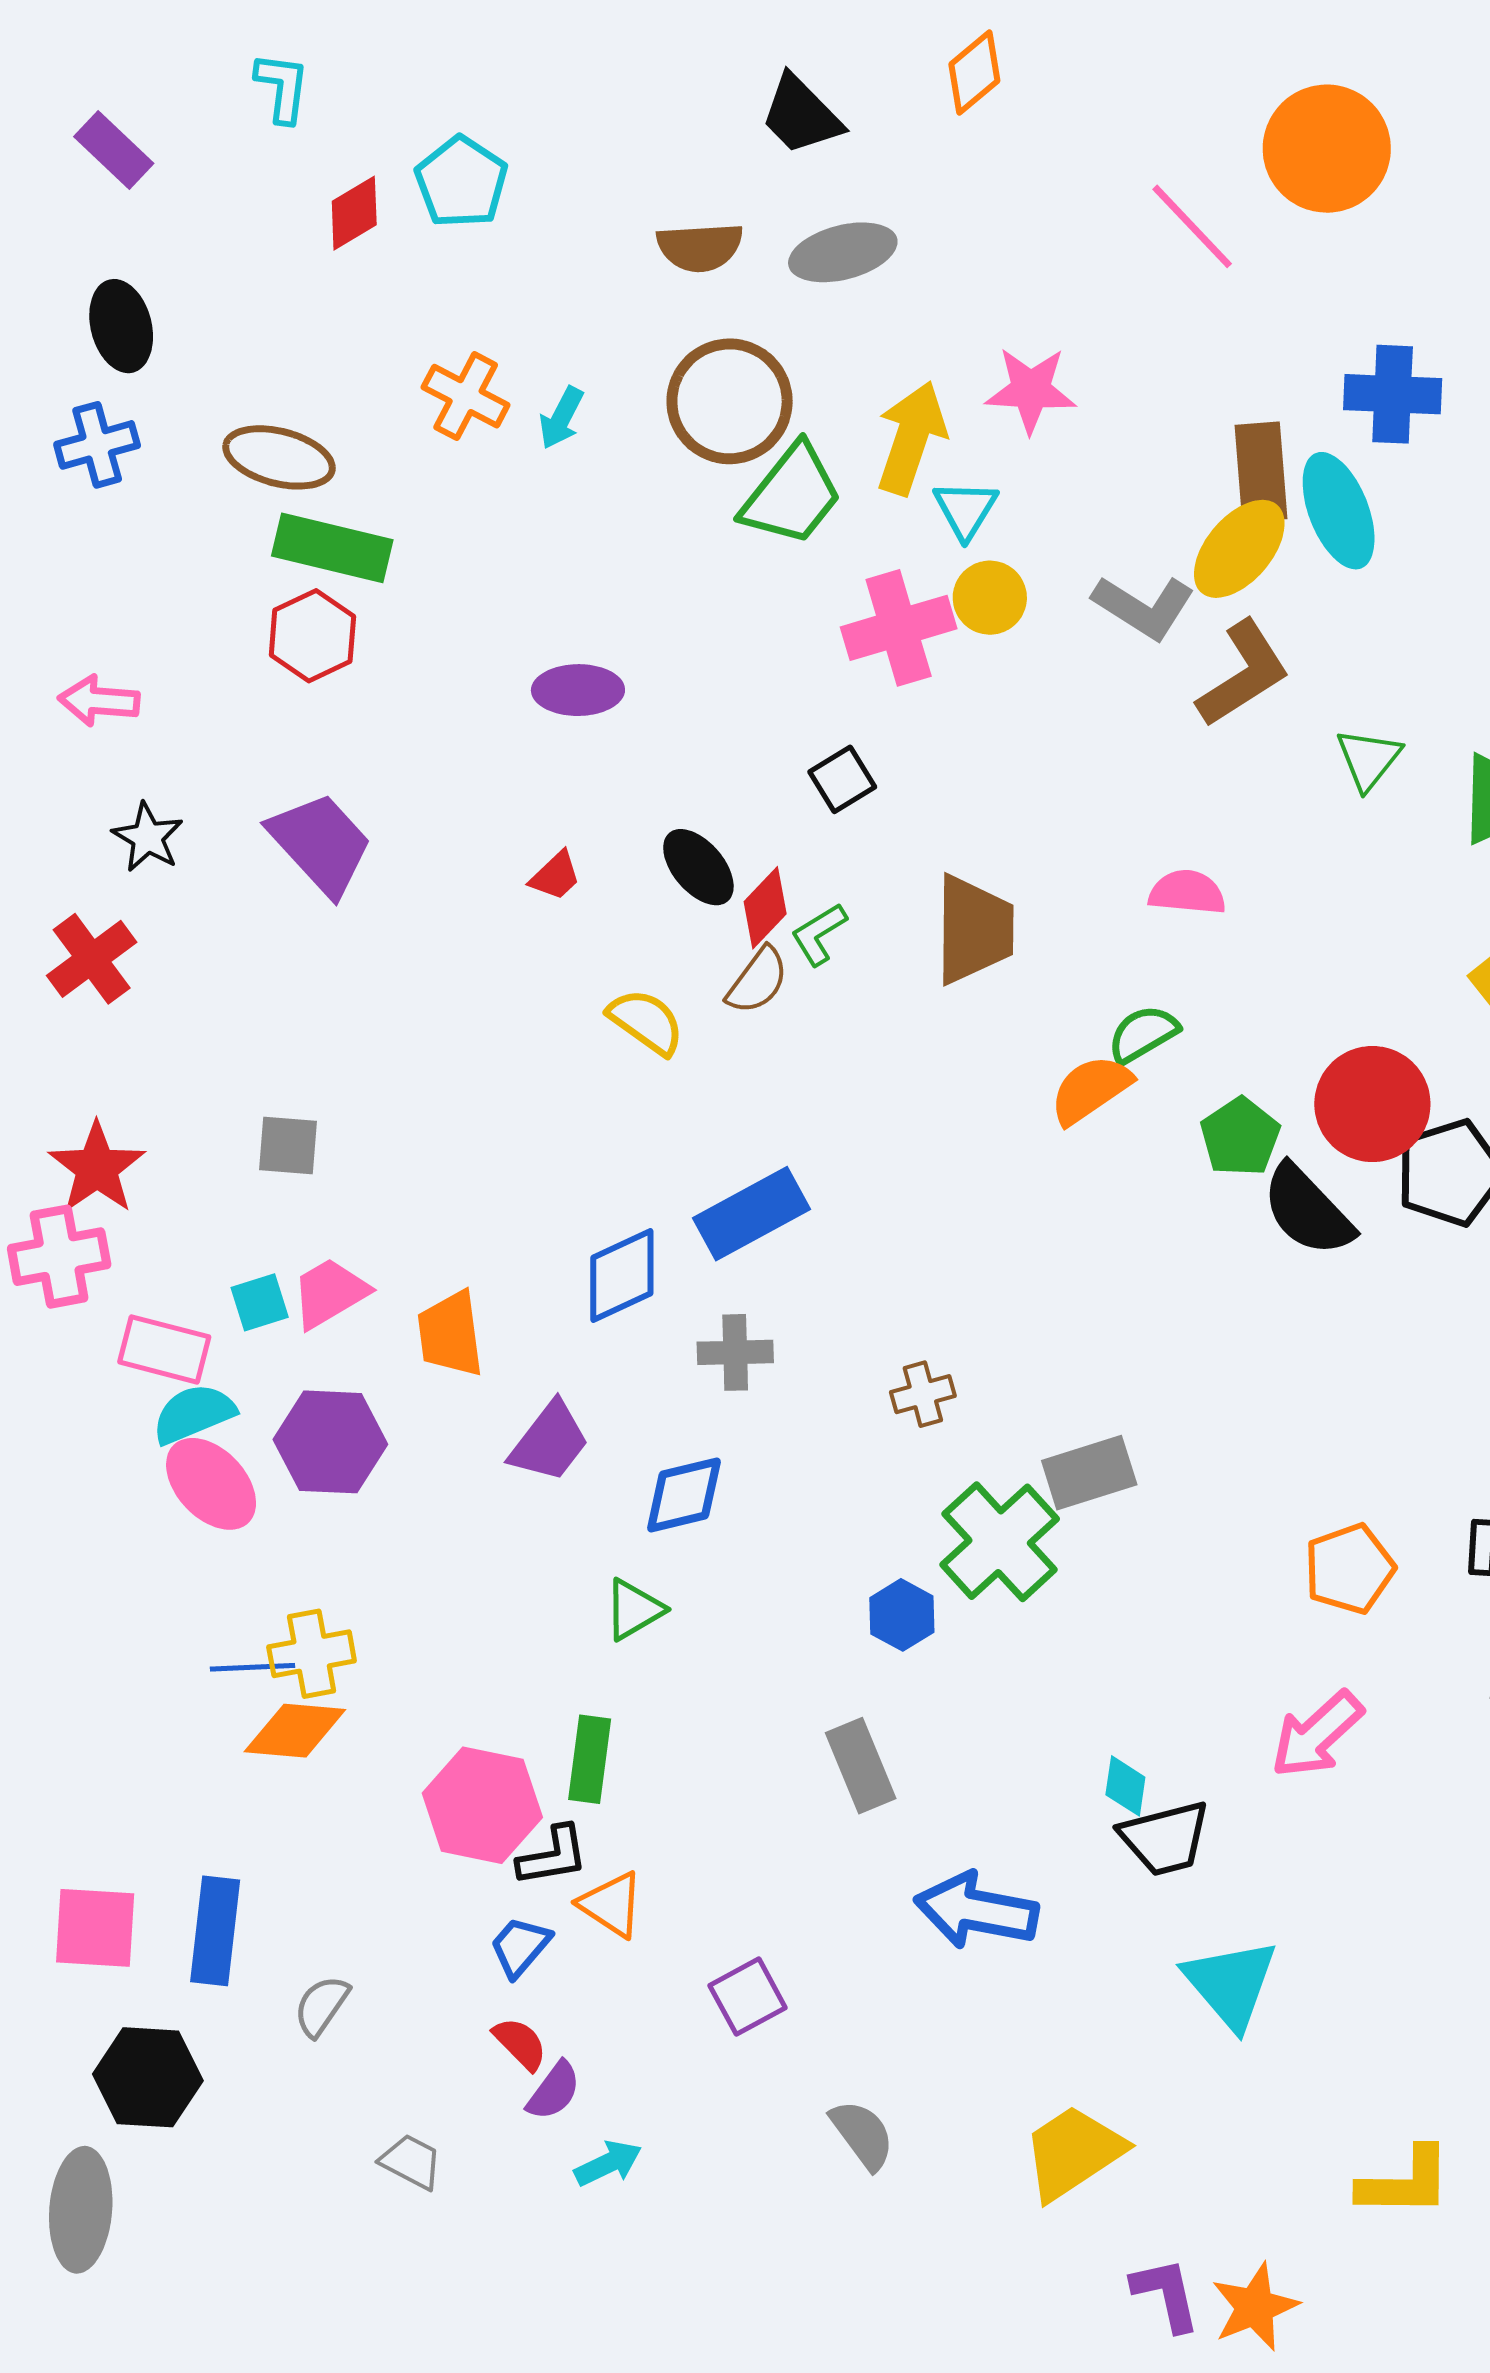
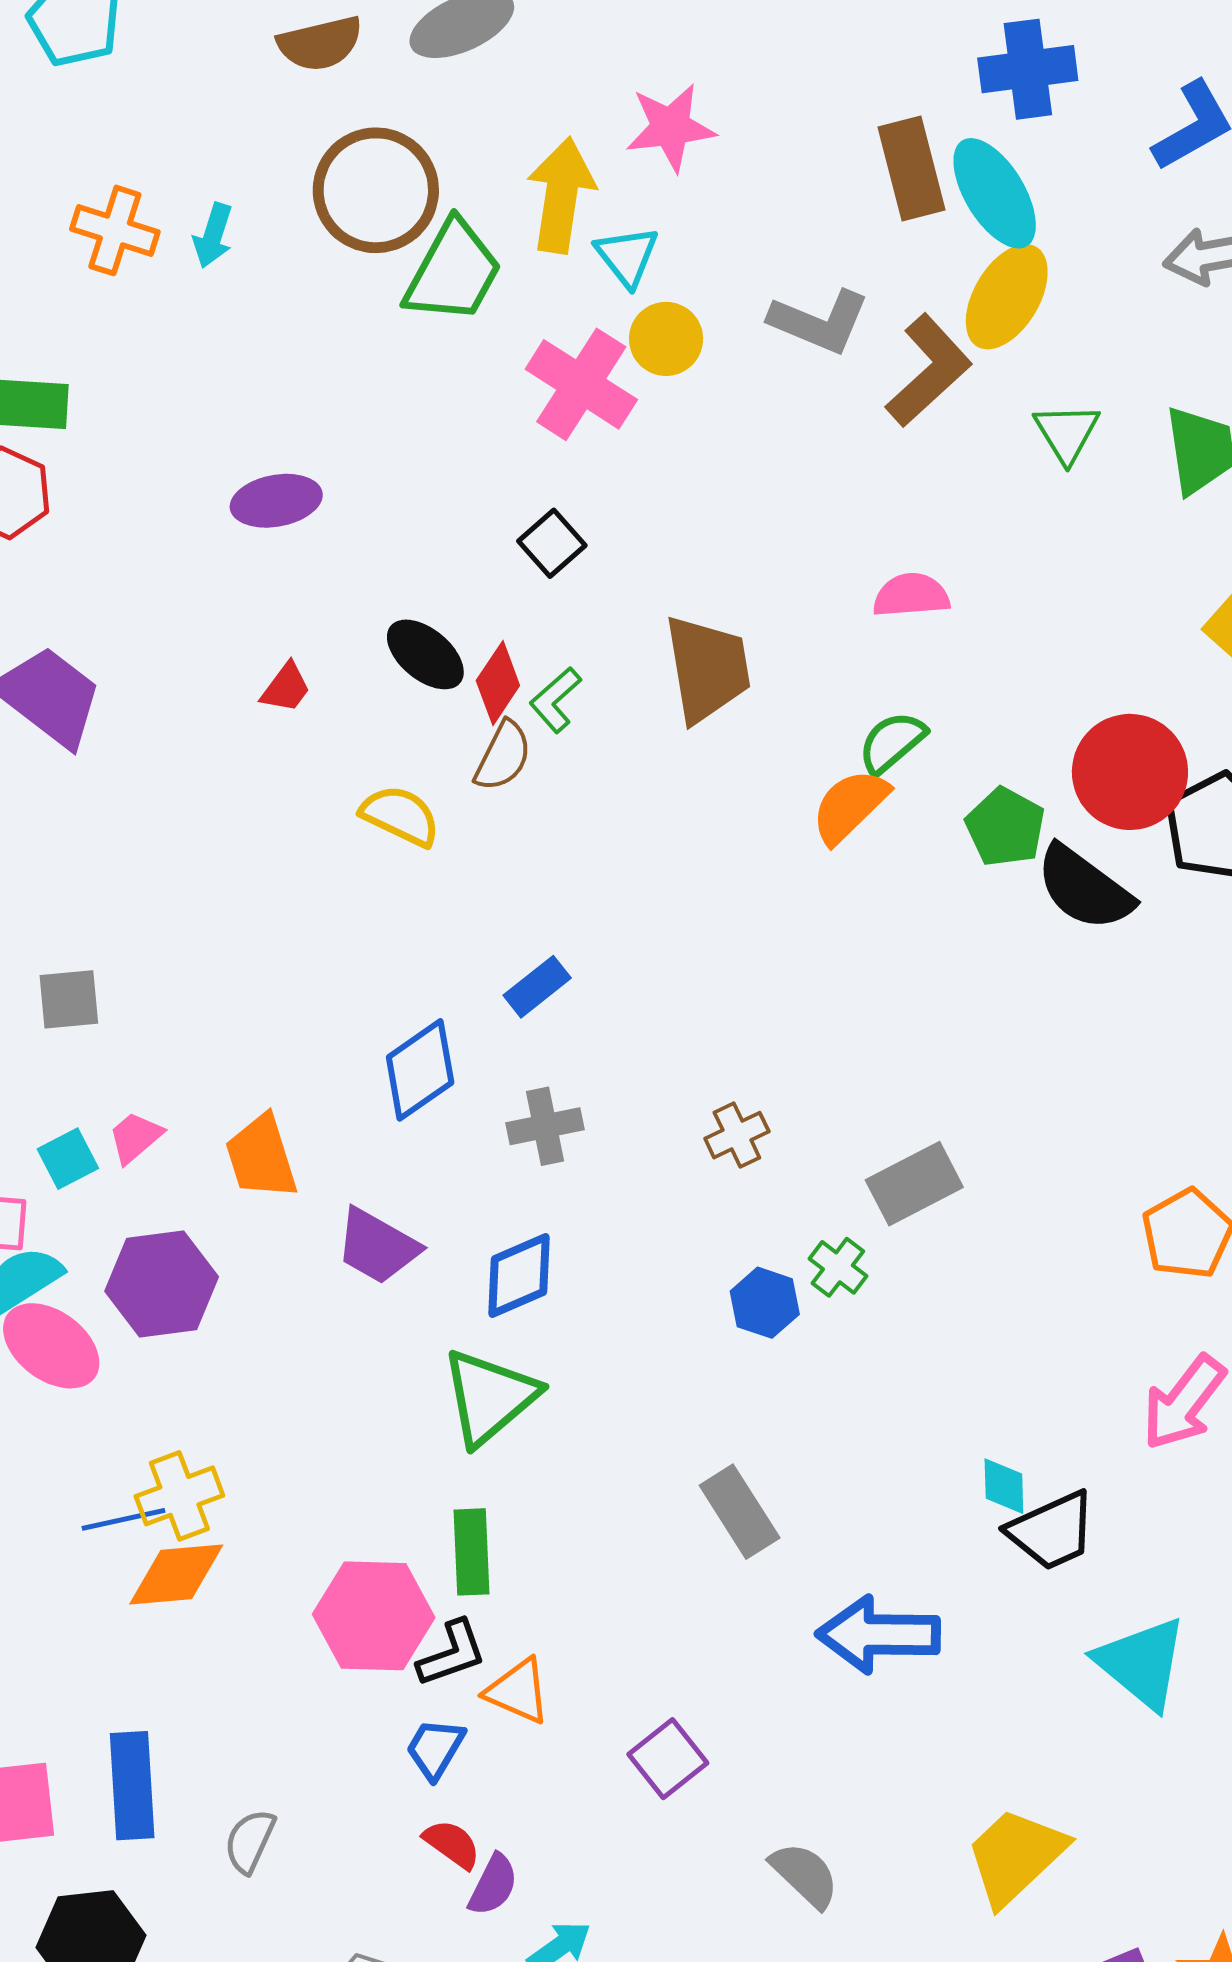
yellow ellipse: (1239, 549) -> (1007, 297), moved
pink cross: (899, 628) -> (581, 384), turned -31
blue rectangle: (751, 1214) -> (537, 987), size x0.6
pink trapezoid: (330, 1293) -> (135, 1137), size x0.7
purple trapezoid: (549, 1442) -> (377, 1246), turned 92
green cross: (1000, 1542) -> (838, 1267), size x0.5
green triangle: (634, 1610) -> (489, 1397), size x1.6
blue hexagon: (902, 1615) -> (765, 1303), moved

